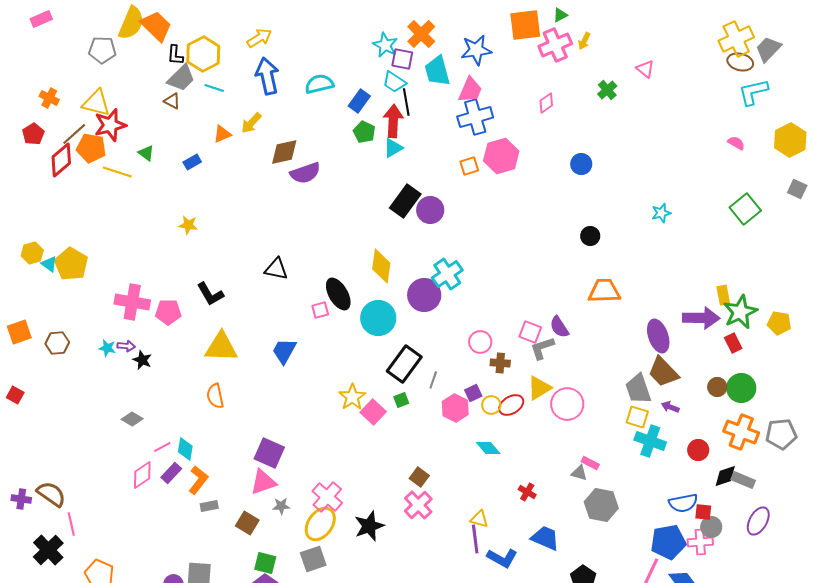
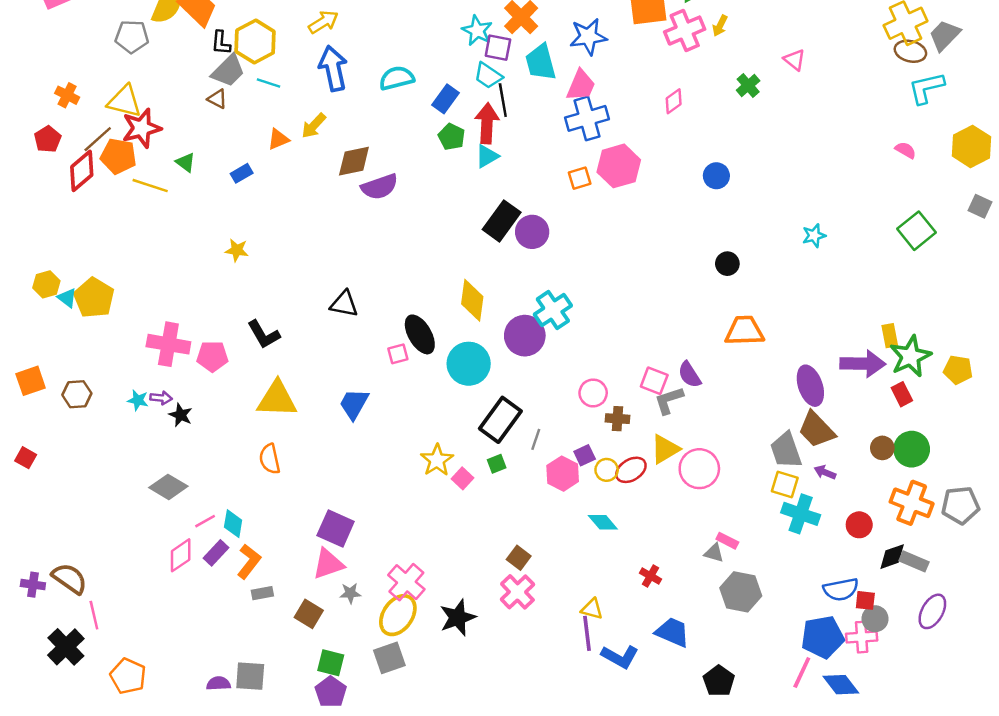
pink square: (373, 412) -> (463, 478), size x0.7
gray diamond: (132, 419) -> (168, 487), size x1.4

